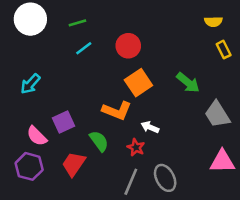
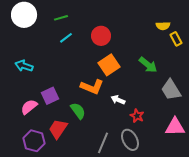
yellow semicircle: (213, 22) -> (163, 26), moved
cyan arrow: (30, 84) -> (24, 66), turned 66
pink semicircle: (37, 136) -> (29, 107), turned 96
red star: (136, 147) -> (137, 116), moved
purple hexagon: (29, 166) -> (34, 141), moved

